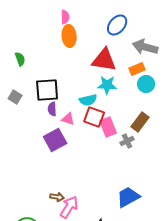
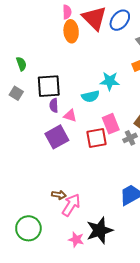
green semicircle: (20, 59) -> (21, 64), moved
red triangle: (104, 60) -> (94, 18), moved, turned 36
red square: (94, 117) -> (96, 138), moved, turned -30

